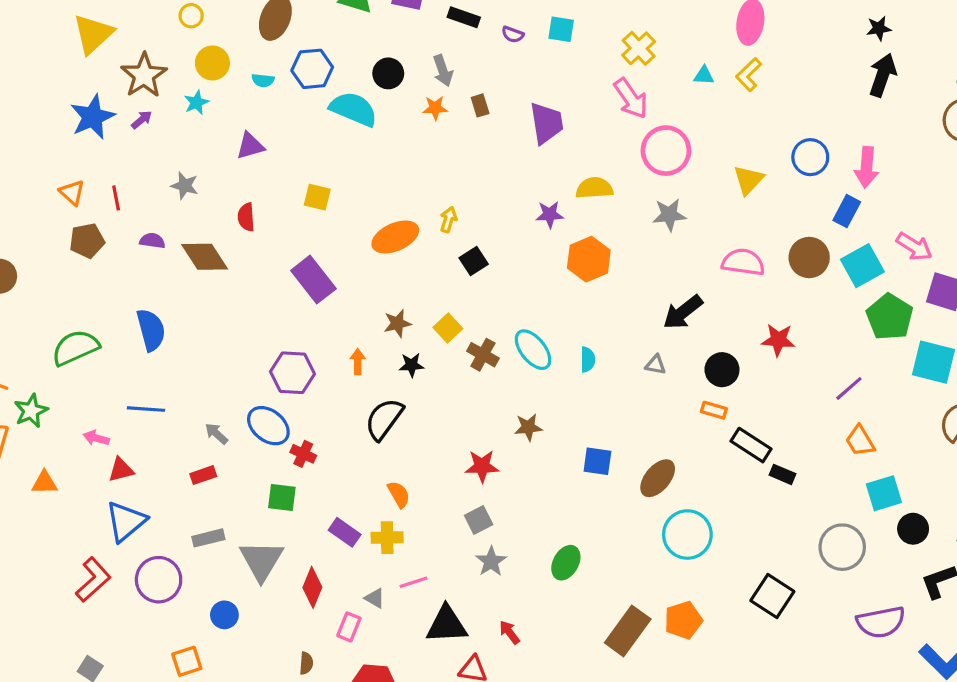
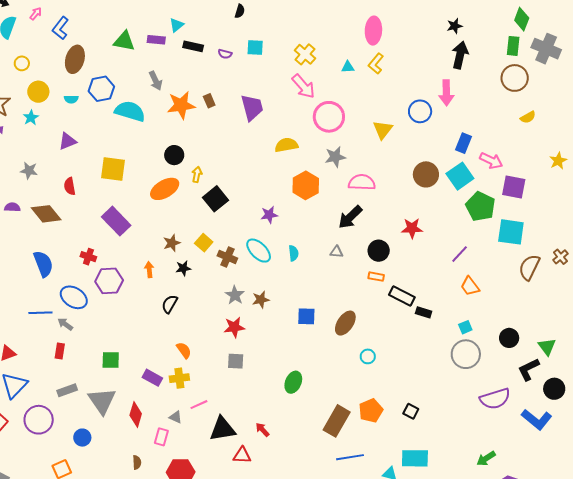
gray arrow: (443, 71) -> (156, 81), moved
black circle: (388, 73) -> (174, 155), moved
orange star: (435, 108) -> (181, 105), size x1.8
pink arrow: (867, 167) -> (446, 93), moved
yellow square: (317, 197) -> (113, 169), size x1.5
blue rectangle: (847, 211) -> (463, 143), moved
purple star: (550, 214) -> (269, 215), moved
orange hexagon: (589, 259) -> (306, 185), moved
black square: (474, 261) -> (215, 199), size x1.4
pink semicircle: (743, 262) -> (362, 182), moved
blue semicircle: (151, 330) -> (43, 264), moved
blue line: (146, 409) -> (40, 313), moved
black semicircle: (384, 419) -> (170, 304), size x0.7
blue ellipse: (268, 426) -> (74, 297), moved
red cross: (303, 454) -> (88, 257), moved
red rectangle: (203, 475) -> (60, 351), turned -56
cyan square: (884, 493) -> (465, 327), moved, size x0.6
gray square: (479, 520) -> (236, 361), turned 36
cyan circle: (687, 535) -> (368, 356), size x0.5
gray star: (491, 561) -> (235, 295), moved
black square: (772, 596) -> (411, 411), moved, size x0.6

